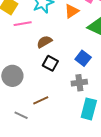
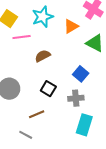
black square: (50, 63) -> (48, 89), moved
gray line: (21, 115) -> (26, 135), moved

